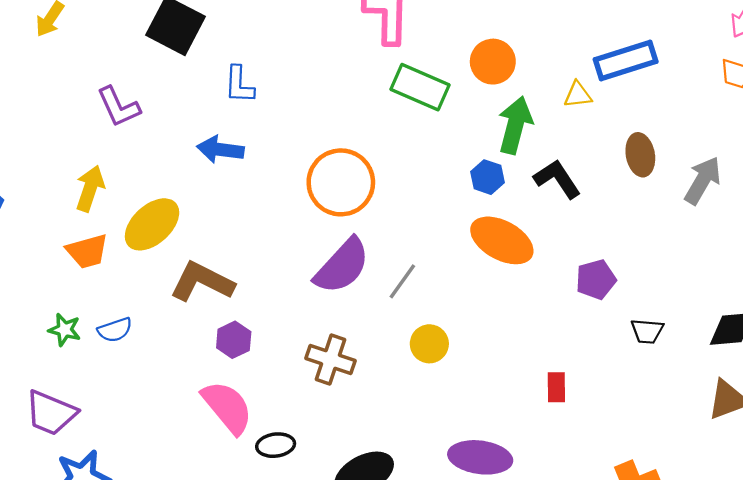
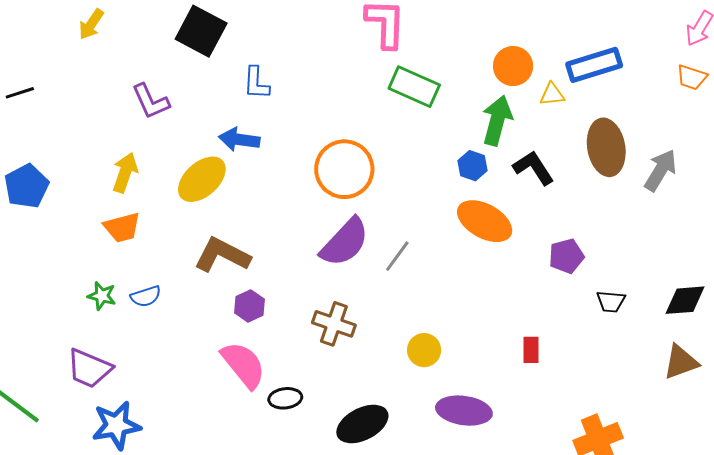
orange circle: (493, 62) -> (513, 66), moved
brown ellipse: (640, 155) -> (606, 147), size x1.5
yellow ellipse: (152, 224) -> (202, 179), moved
yellow circle: (429, 344) -> (424, 350), moved

